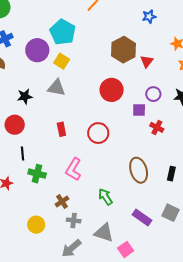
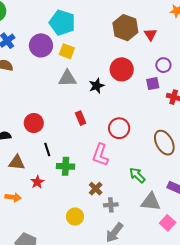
black star: (25, 96) -> (97, 86), moved
red circle: (98, 133) -> (119, 128), moved
gray triangle: (104, 233) -> (151, 202), moved

